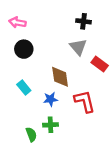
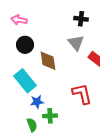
brown diamond: (60, 77) -> (48, 61), moved
cyan rectangle: (24, 87) -> (25, 81), size x1.6
blue star: (50, 99) -> (37, 102), moved

